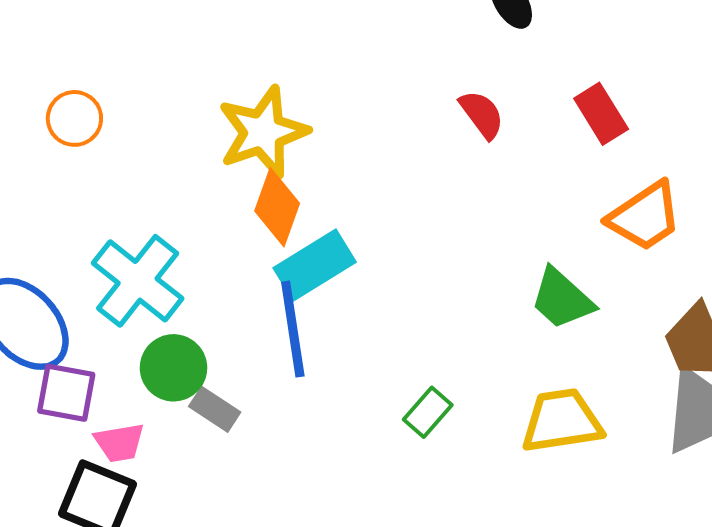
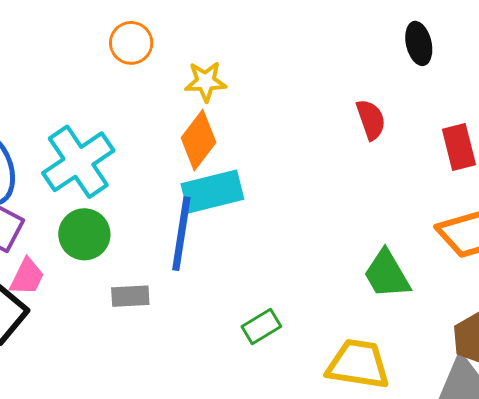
orange circle: (74, 118) -> (131, 43), moved
yellow star: (263, 132) -> (206, 82), size x0.6
gray rectangle: (215, 409) -> (130, 296), moved, turned -54
pink trapezoid: (119, 443) -> (27, 277), turned -72

